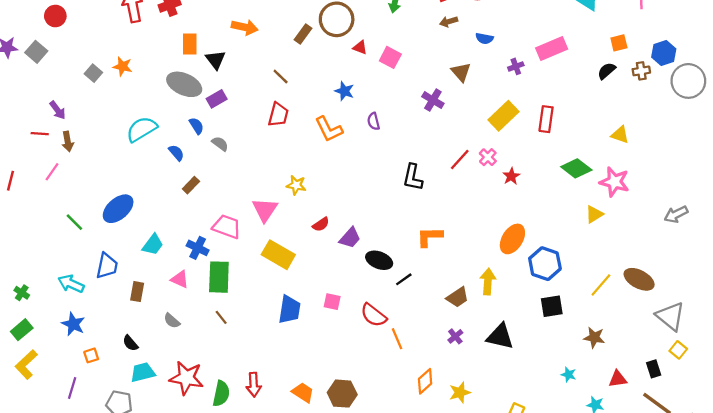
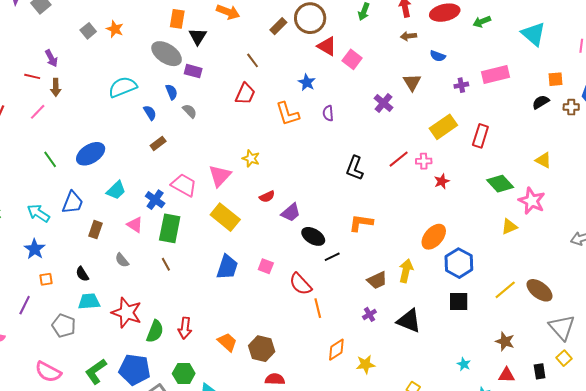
red triangle: (360, 47) -> (327, 46), size x1.5
purple rectangle: (217, 99) -> (193, 71), turned 36
pink cross: (488, 157) -> (424, 161), turned 35
brown star: (594, 338) -> (505, 341), moved

